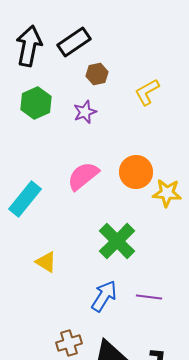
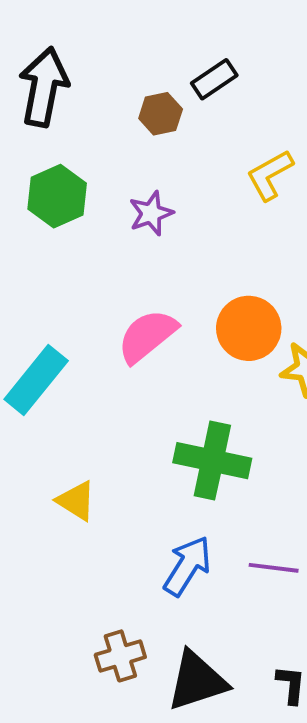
black rectangle: (74, 42) -> (214, 79), moved, size x0.7
brown hexagon: (97, 74) -> (161, 114), moved
green cross: (117, 241) -> (212, 461), turned -33

